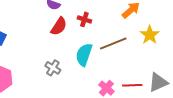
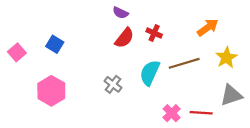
gray triangle: (158, 82) -> (231, 95), moved

